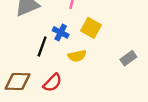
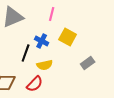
yellow semicircle: (77, 56) -> (45, 65), moved
gray rectangle: (128, 58) -> (88, 63), moved

